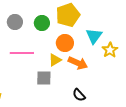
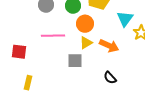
orange circle: (65, 43) -> (85, 24), moved

